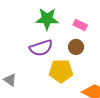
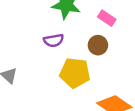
purple semicircle: (41, 48) -> (54, 40), size x0.7

